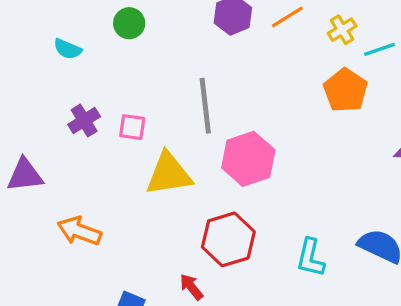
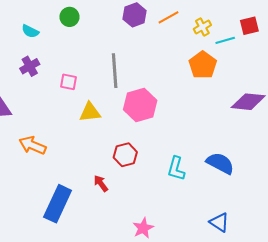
purple cross: (84, 121) -> (30, 66), moved
yellow triangle: (169, 174) -> (90, 112), size x0.7
red hexagon: (228, 239) -> (125, 155), size x0.7

